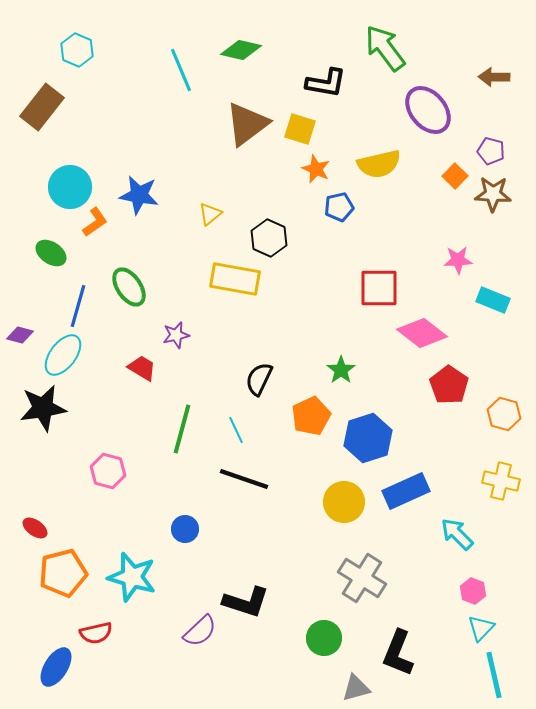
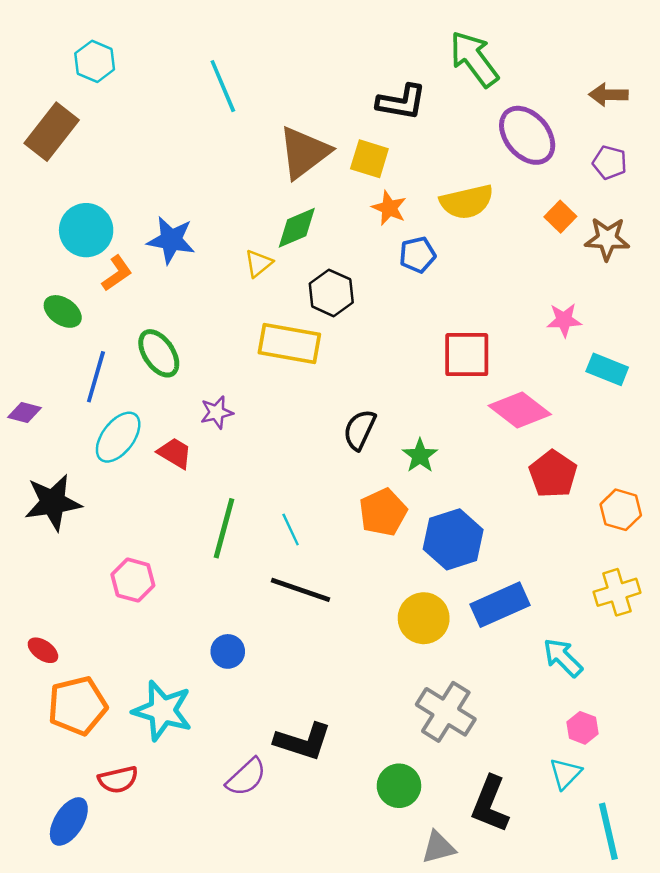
green diamond: (241, 50) -> (297, 228), moved, turned -36
purple pentagon: (491, 151) -> (610, 162), moved
cyan ellipse: (63, 355) -> (118, 437), moved
black semicircle: (259, 379) -> (360, 430), moved
yellow cross: (501, 481) -> (617, 592), turned -30
cyan triangle: (481, 628) -> (565, 773), moved

